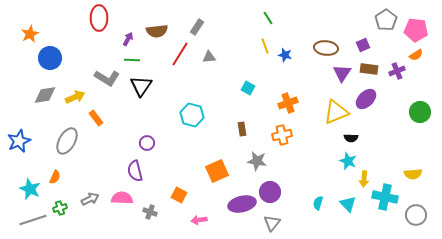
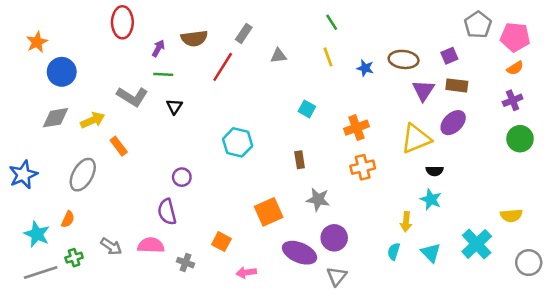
blue star: (285, 55) -> (365, 68), moved
gray triangle: (209, 57) -> (278, 56), moved
purple cross: (397, 71) -> (513, 100), moved
black triangle: (141, 86) -> (174, 107), size x0.6
orange cross: (282, 135) -> (363, 167), moved
yellow arrow: (364, 179) -> (406, 222), moved
cyan cross: (385, 197) -> (477, 244), turned 35
gray arrow: (90, 199) -> (111, 246), turned 60
purple ellipse: (242, 204) -> (300, 253), turned 36
gray circle: (416, 215) -> (529, 263), moved

